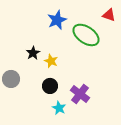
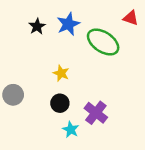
black star: (33, 53) -> (37, 26), moved

